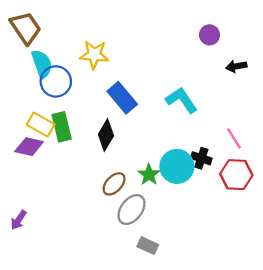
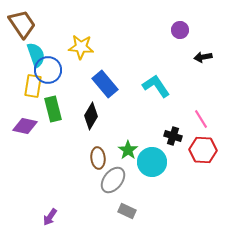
yellow rectangle: (41, 125) -> (33, 86), moved, turned 70
cyan circle: (177, 166) -> (152, 162), moved
brown ellipse: (114, 184) -> (98, 158), turned -50
purple arrow: (19, 220) -> (50, 217), moved

